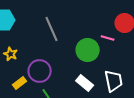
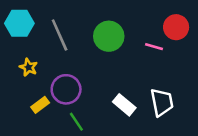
gray line: (52, 29) -> (60, 35), moved
green circle: (88, 50) -> (109, 36), moved

